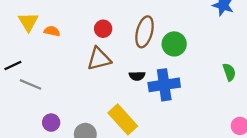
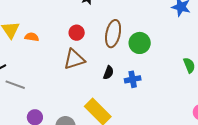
black semicircle: (137, 76) -> (108, 73), turned -64
blue cross: (164, 85) -> (133, 79), size x0.6

